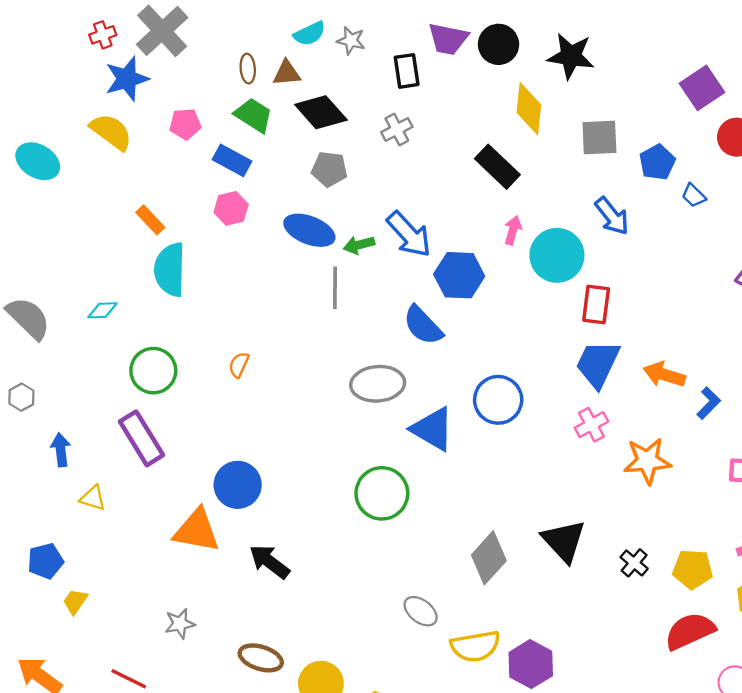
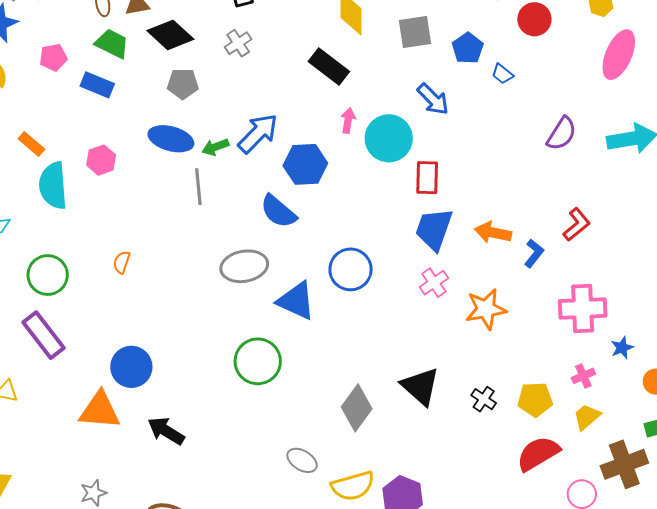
pink hexagon: (231, 208) -> (101, 160), moved
blue arrow: (409, 234) -> (258, 133), turned -87

